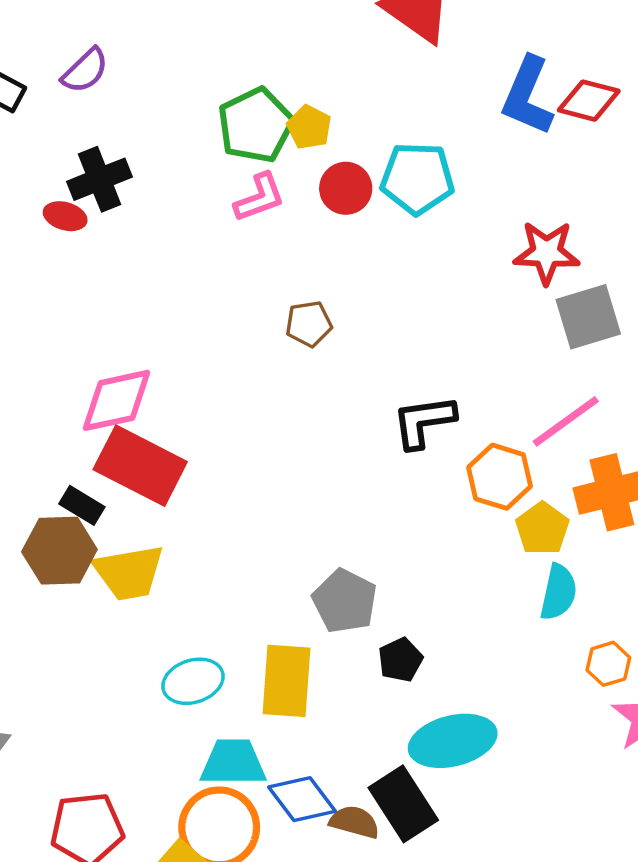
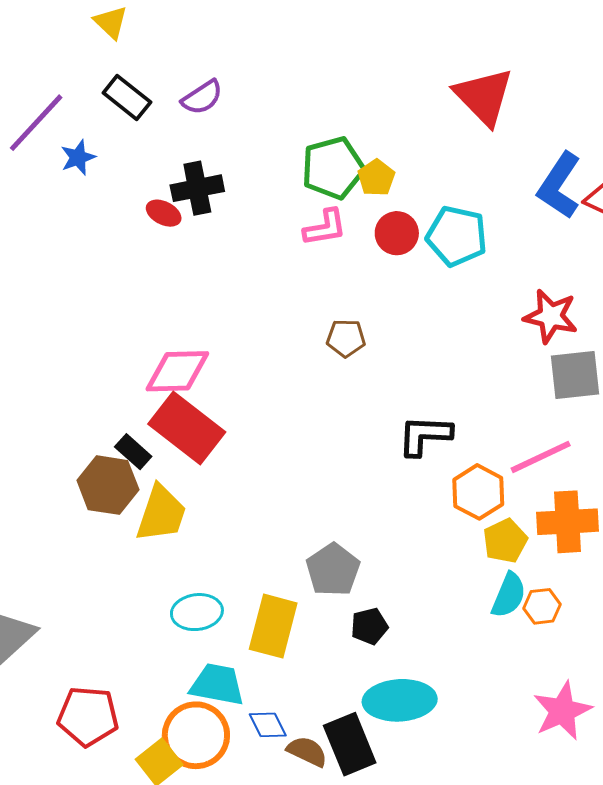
yellow trapezoid: (129, 573) -> (161, 514), turned -72
orange hexagon: (608, 664) -> (542, 606), moved
blue diamond: (302, 799) -> (268, 725), size x0.7

